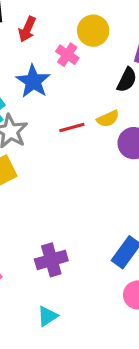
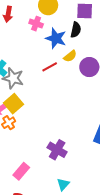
blue star: (33, 81) -> (56, 38), moved
purple cross: (51, 260) -> (57, 150), turned -30

